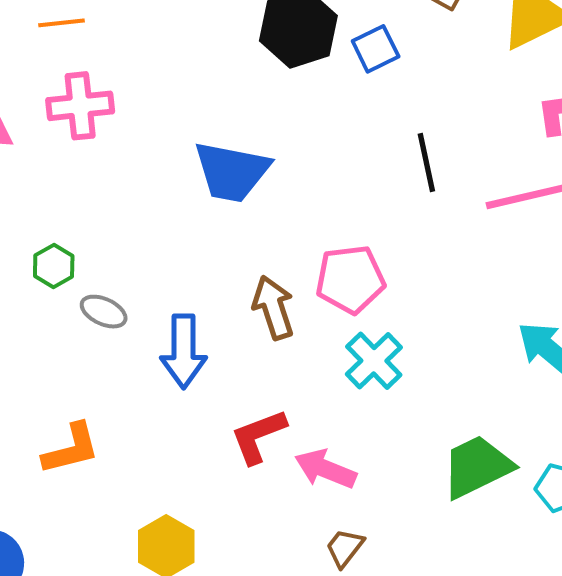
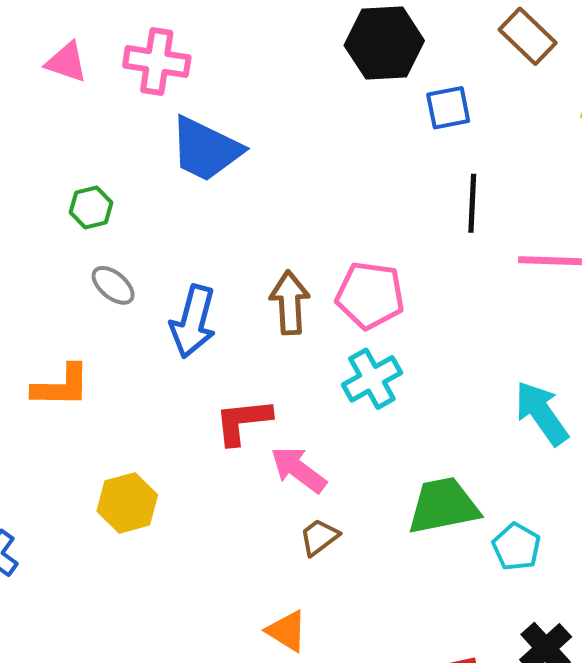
blue square: (376, 49) -> (448, 108), moved
blue trapezoid: (232, 172) -> (206, 149), moved
gray ellipse: (104, 312) -> (113, 285), moved
brown trapezoid: (345, 548) -> (319, 537), moved

